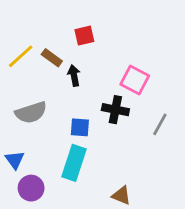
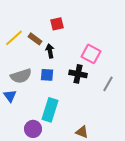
blue square: (80, 127) -> (47, 75), moved
blue triangle: (15, 160) -> (10, 96), moved
purple circle: (31, 188) -> (33, 129), moved

